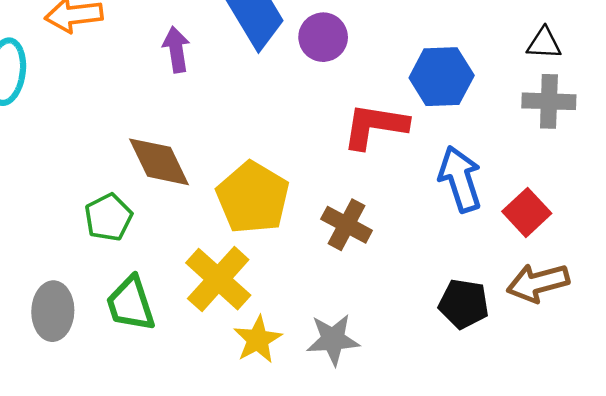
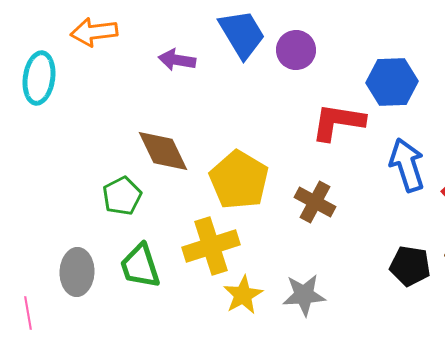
purple arrow: (176, 50) -> (177, 60), turned -72
yellow cross: (218, 279) -> (211, 246), turned 30

